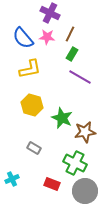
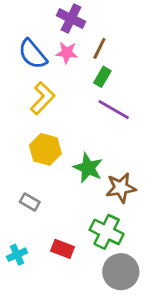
yellow L-shape: (30, 69) -> (43, 98), turned -35
gray rectangle: (34, 148) -> (30, 202), moved
red rectangle: (52, 184) -> (62, 249), moved

